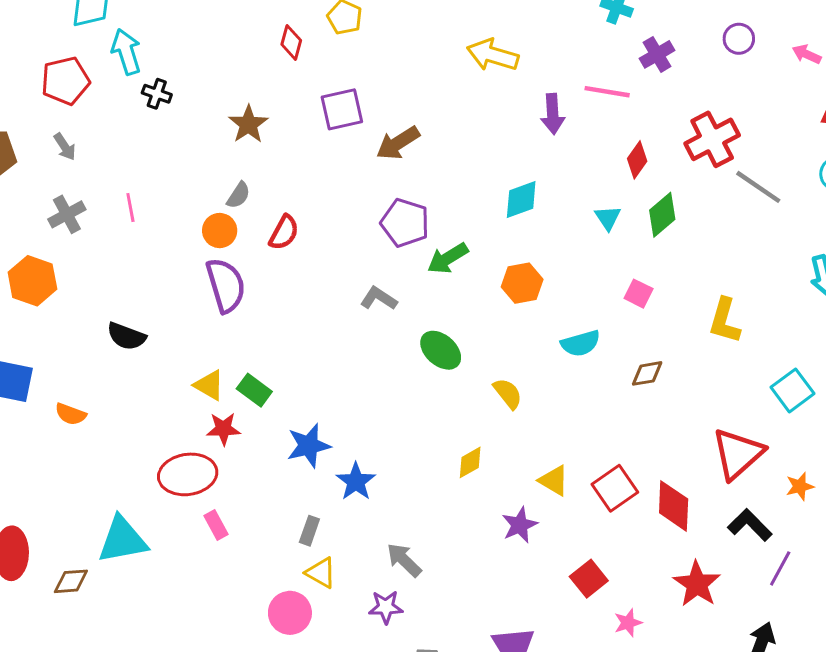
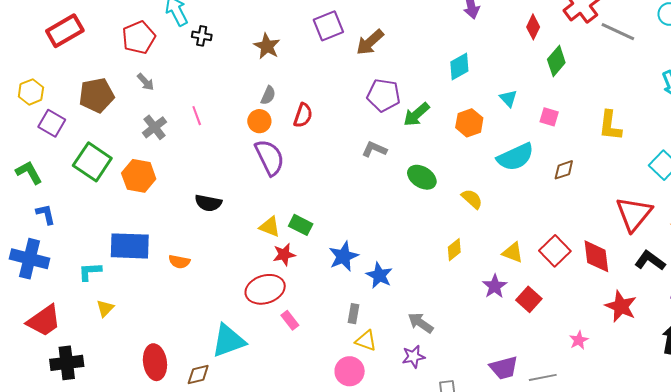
cyan triangle: (608, 218) -> (508, 98), moved
cyan semicircle: (581, 343) -> (515, 157), size x1.4
red square: (589, 579) -> (529, 299), moved

